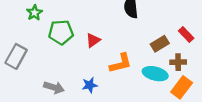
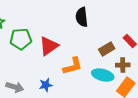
red triangle: (93, 40) -> (49, 46), size x1.5

